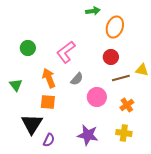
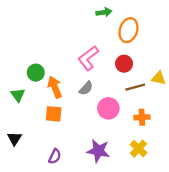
green circle: (28, 48) -> (36, 73), moved
pink L-shape: (66, 52) -> (88, 58), moved
orange cross: (127, 105) -> (142, 117), turned 32
black triangle: (32, 124) -> (15, 139), moved, size x0.6
yellow cross: (124, 133) -> (139, 149), turned 35

